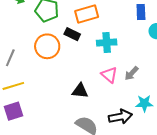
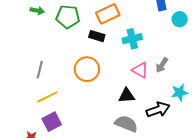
orange circle: (47, 46) -> (87, 69), moved
black triangle: (80, 91) -> (127, 96), moved

